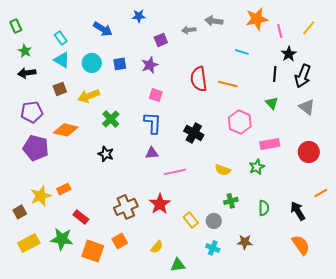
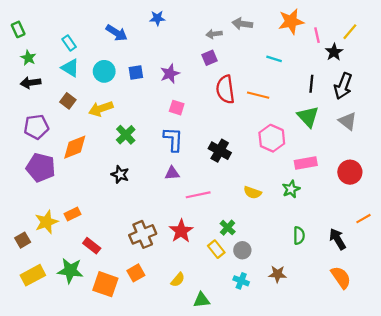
purple square: (161, 40) -> (209, 58), moved
black star: (289, 54) -> (334, 52), moved
brown square: (60, 89) -> (68, 101), turned -32
green triangle: (272, 103) -> (308, 117), size x1.5
orange diamond: (66, 130) -> (75, 147), turned -35
green cross: (231, 201) -> (228, 228), moved, turned -32

